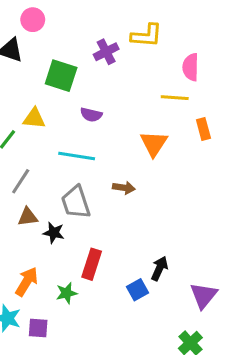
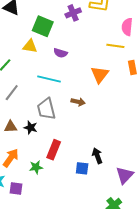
yellow triangle: (34, 118) -> (30, 46), moved
brown triangle: (28, 217) -> (11, 127), moved
black arrow: (159, 268) -> (97, 156), turned -49
blue square: (137, 290) -> (82, 168), turned 32

